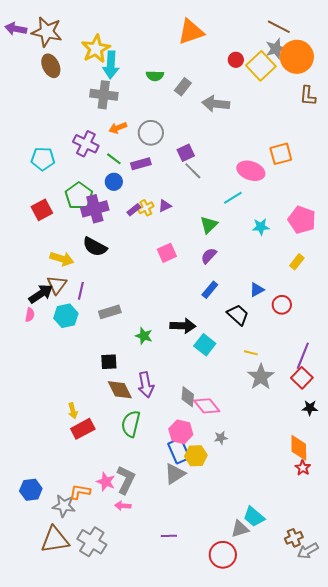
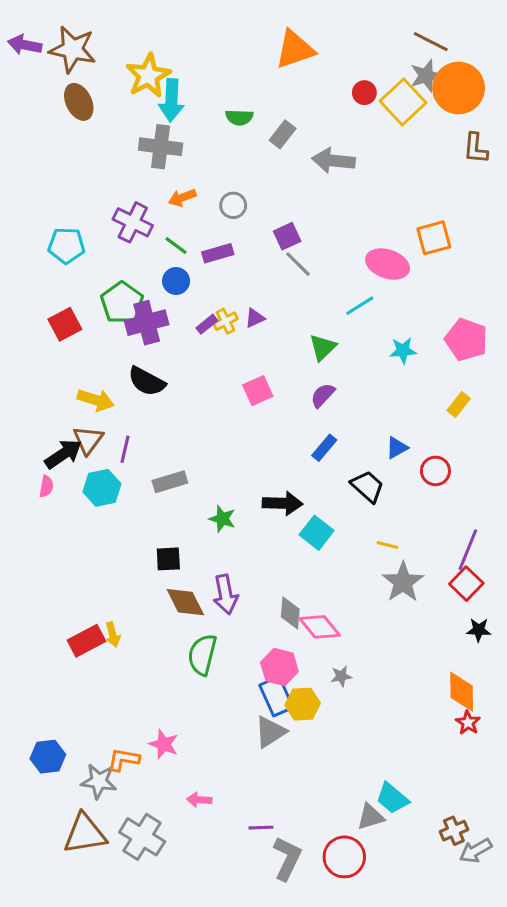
gray circle: (151, 133) -> (233, 205), size x0.7
red rectangle: (83, 429) -> (86, 641), moved
gray L-shape: (126, 480) -> (287, 858), moved
pink arrow: (123, 506) -> (199, 800), moved

